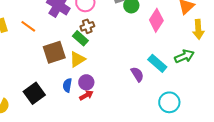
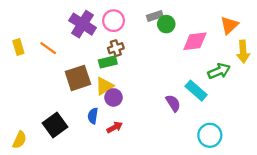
pink diamond: (156, 20) -> (195, 41), turned 50
green rectangle: (80, 38) -> (108, 62), turned -56
green arrow: (184, 56) -> (219, 71), moved
purple circle: (86, 82) -> (114, 97), moved

